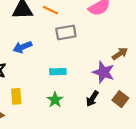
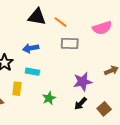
cyan rectangle: (58, 72) -> (32, 72), moved
purple star: (104, 72) -> (83, 82), moved, turned 30

